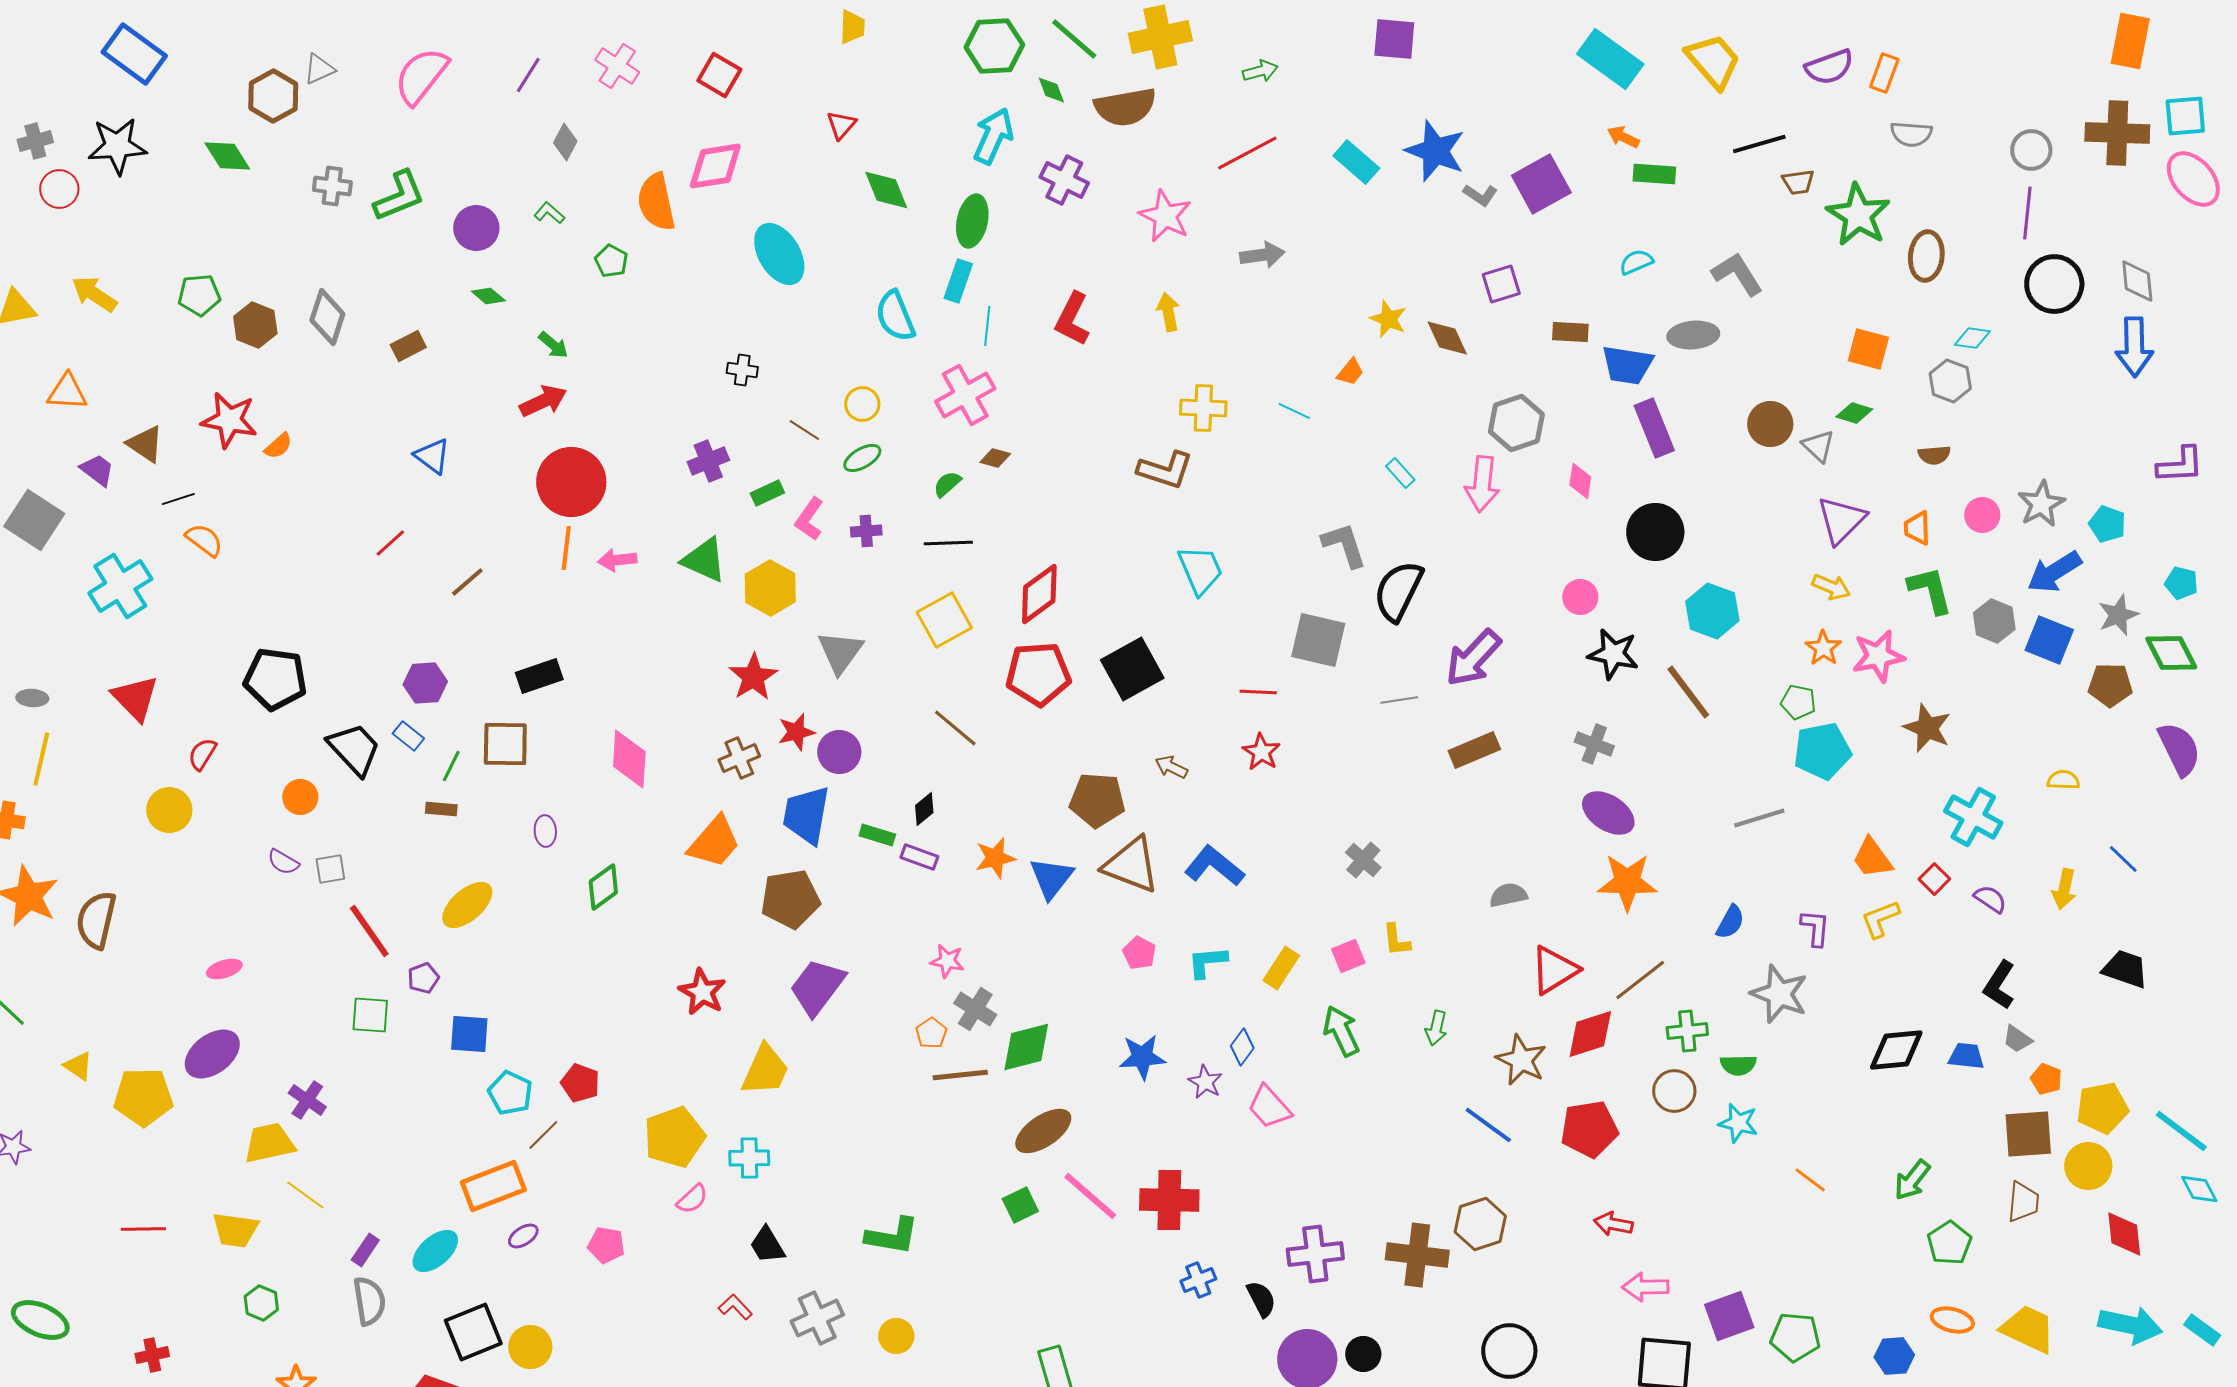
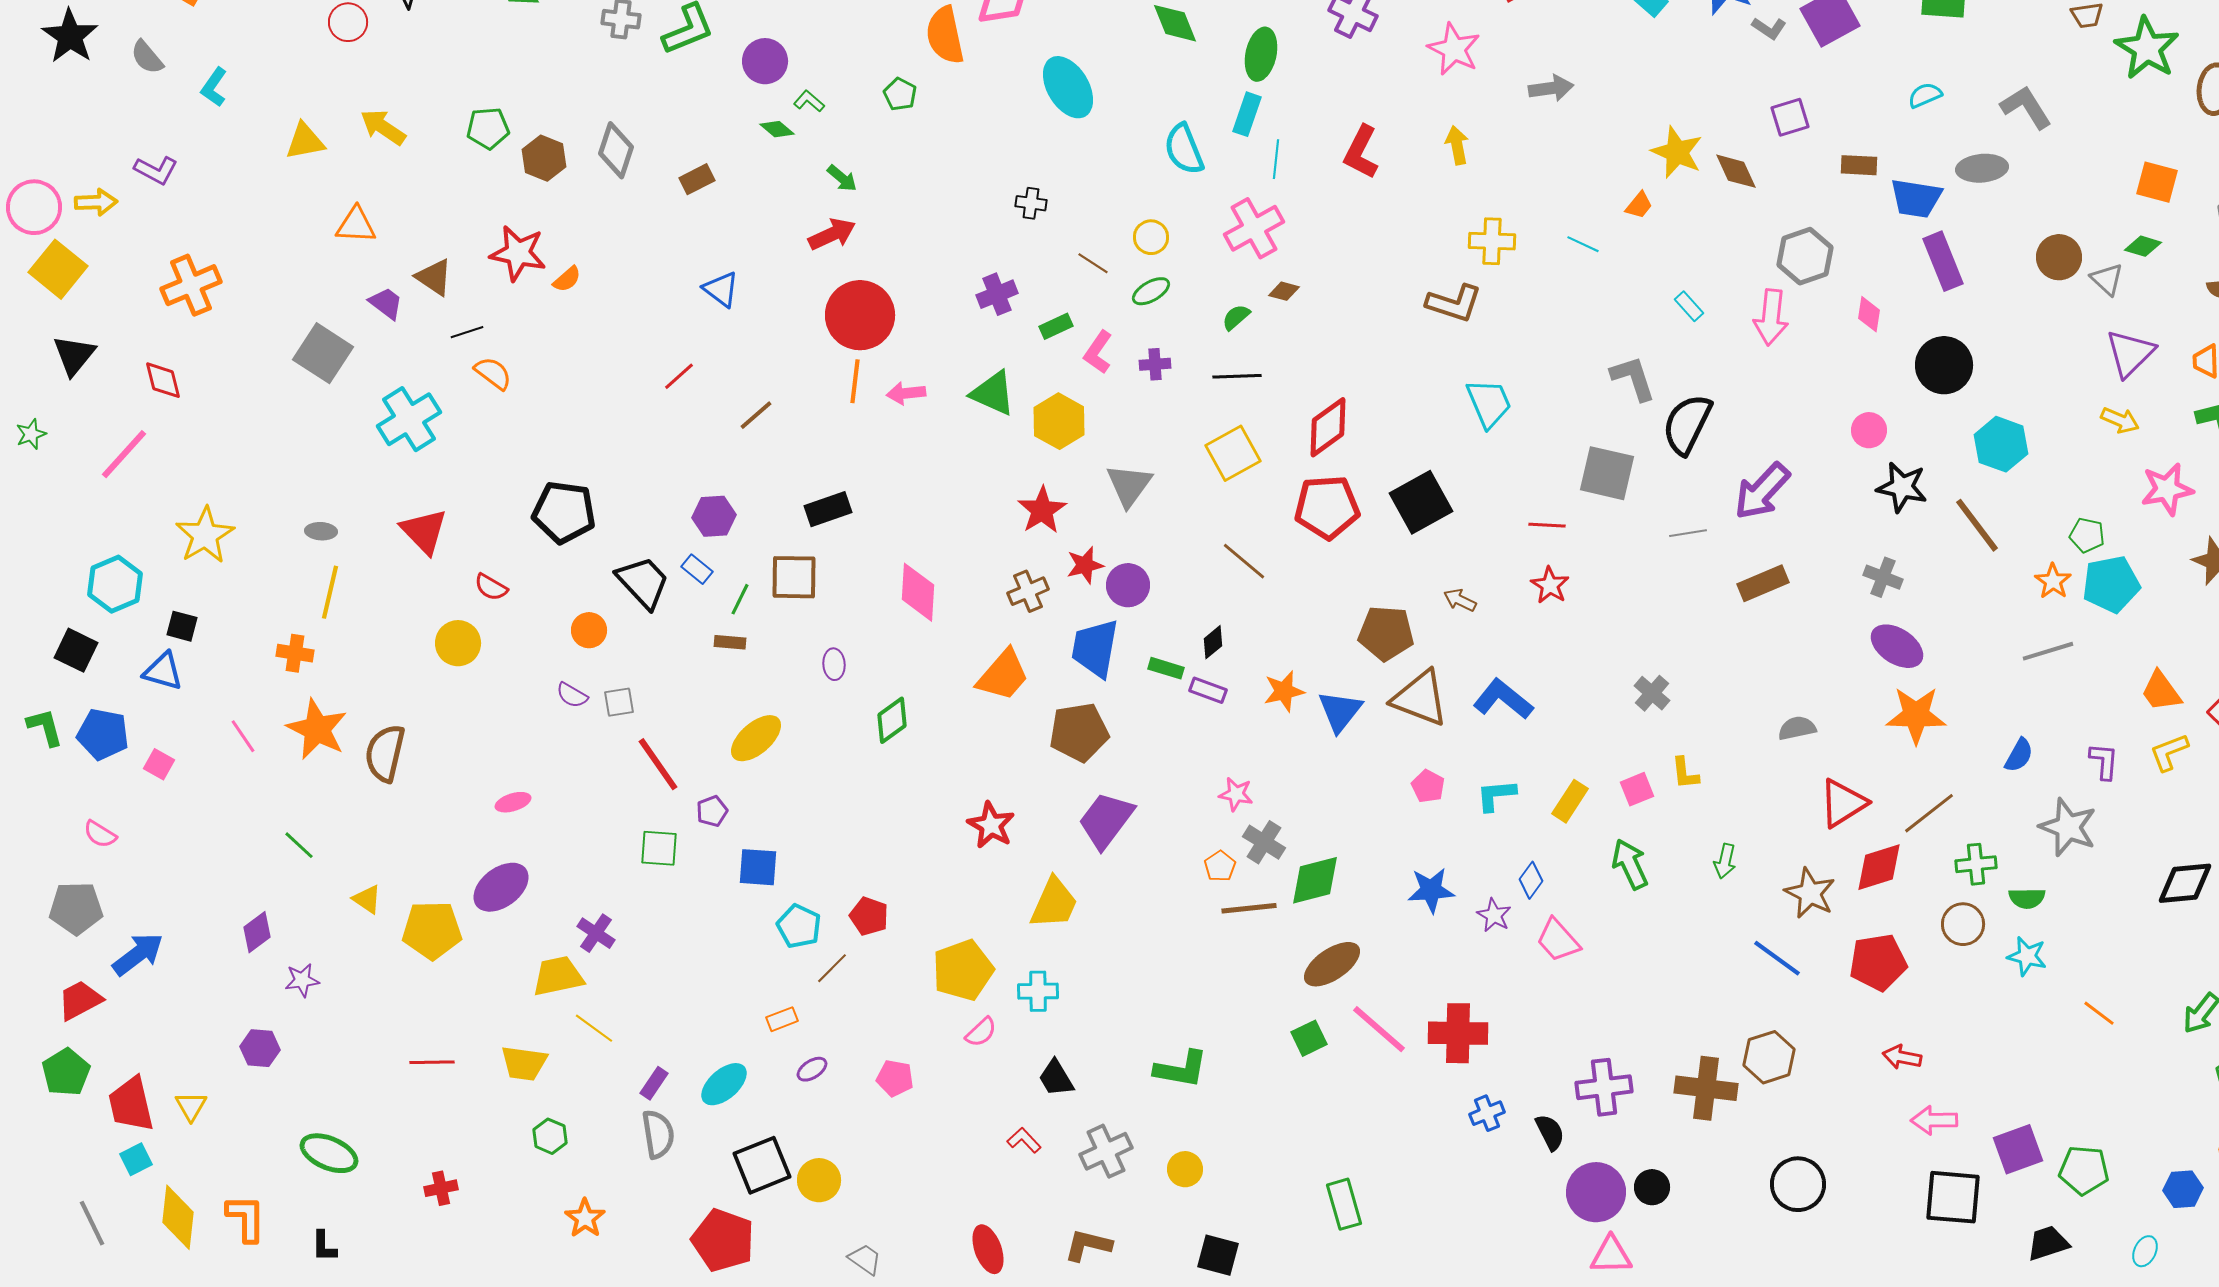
green L-shape: (549, 213) -> (809, 101), moved
yellow star: (1388, 319) -> (1677, 152), size x1.4
orange star: (1823, 648) -> (2053, 581), moved
red semicircle: (202, 754) -> (491, 587), turned -92
orange rectangle: (493, 1186) -> (782, 1019), size x0.5

